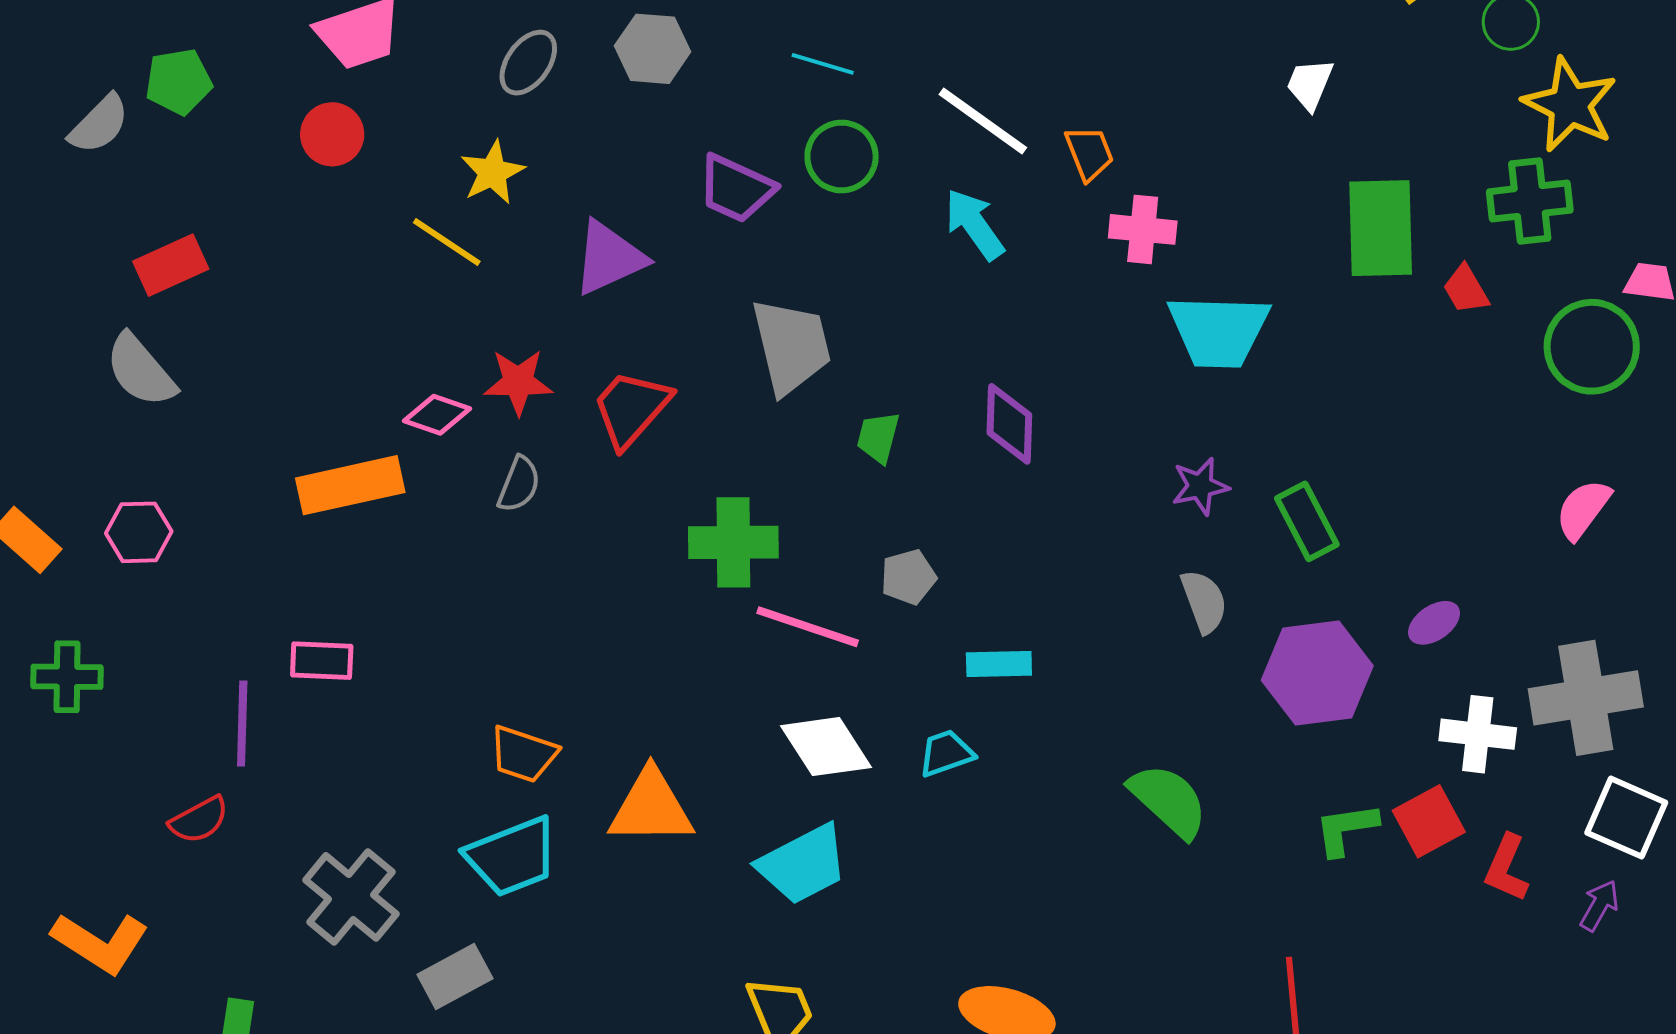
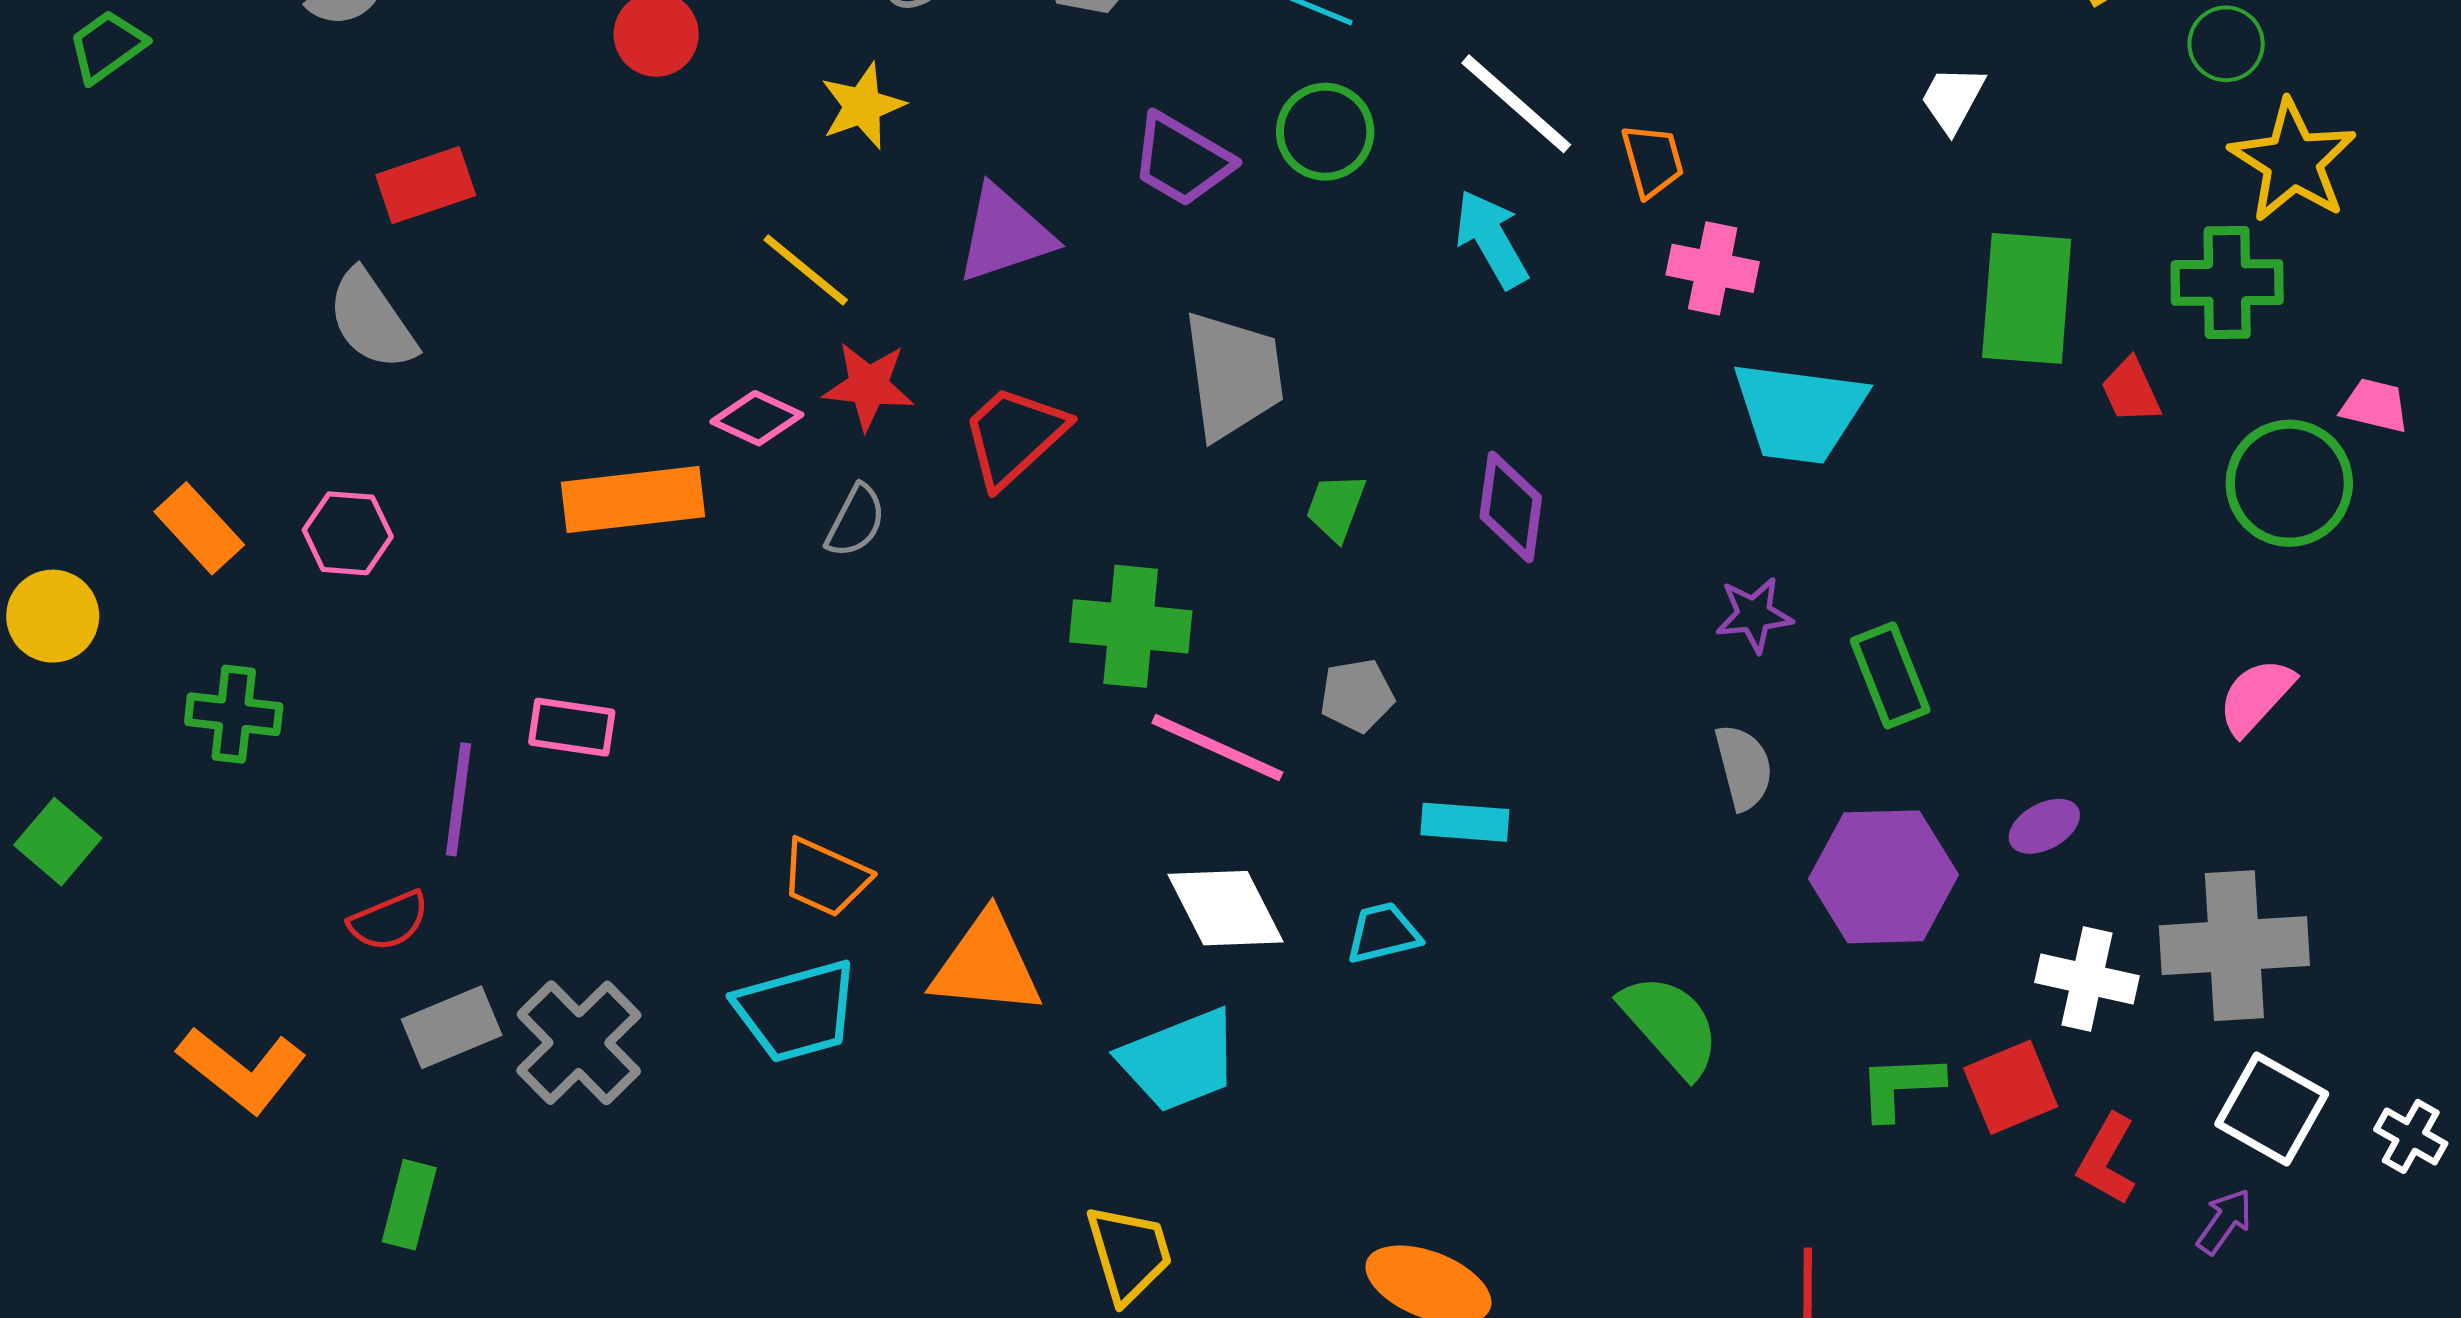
yellow line: (447, 242) -> (806, 270), moved
gray rectangle: (455, 977) -> (452, 1027), moved

